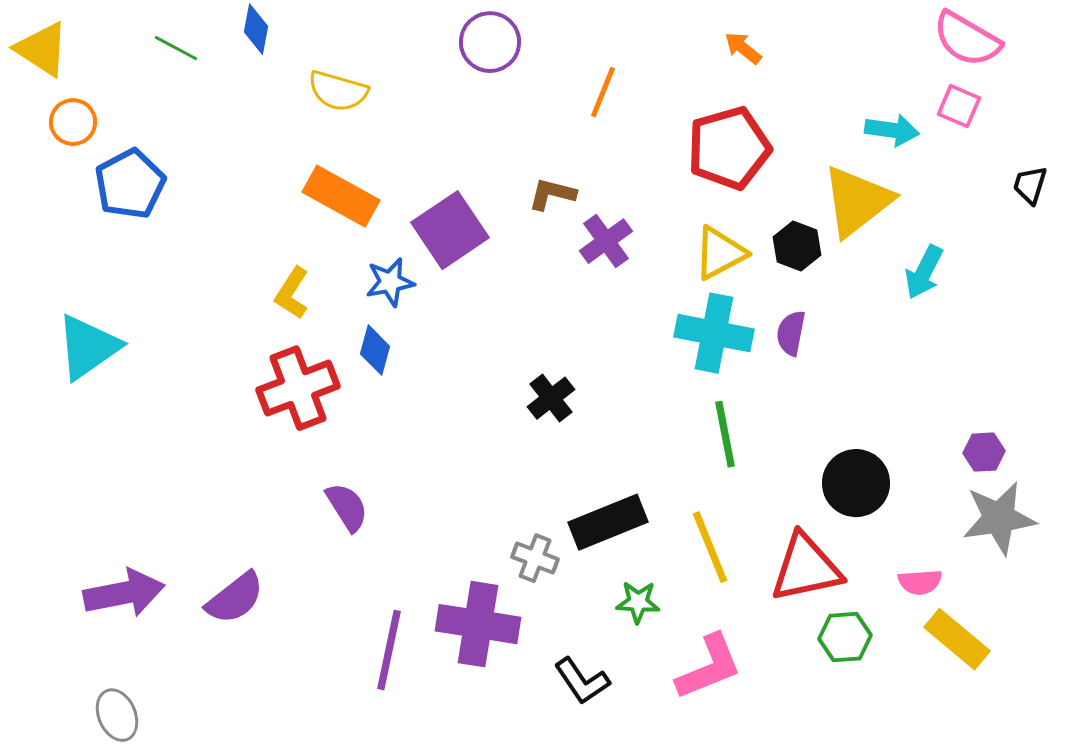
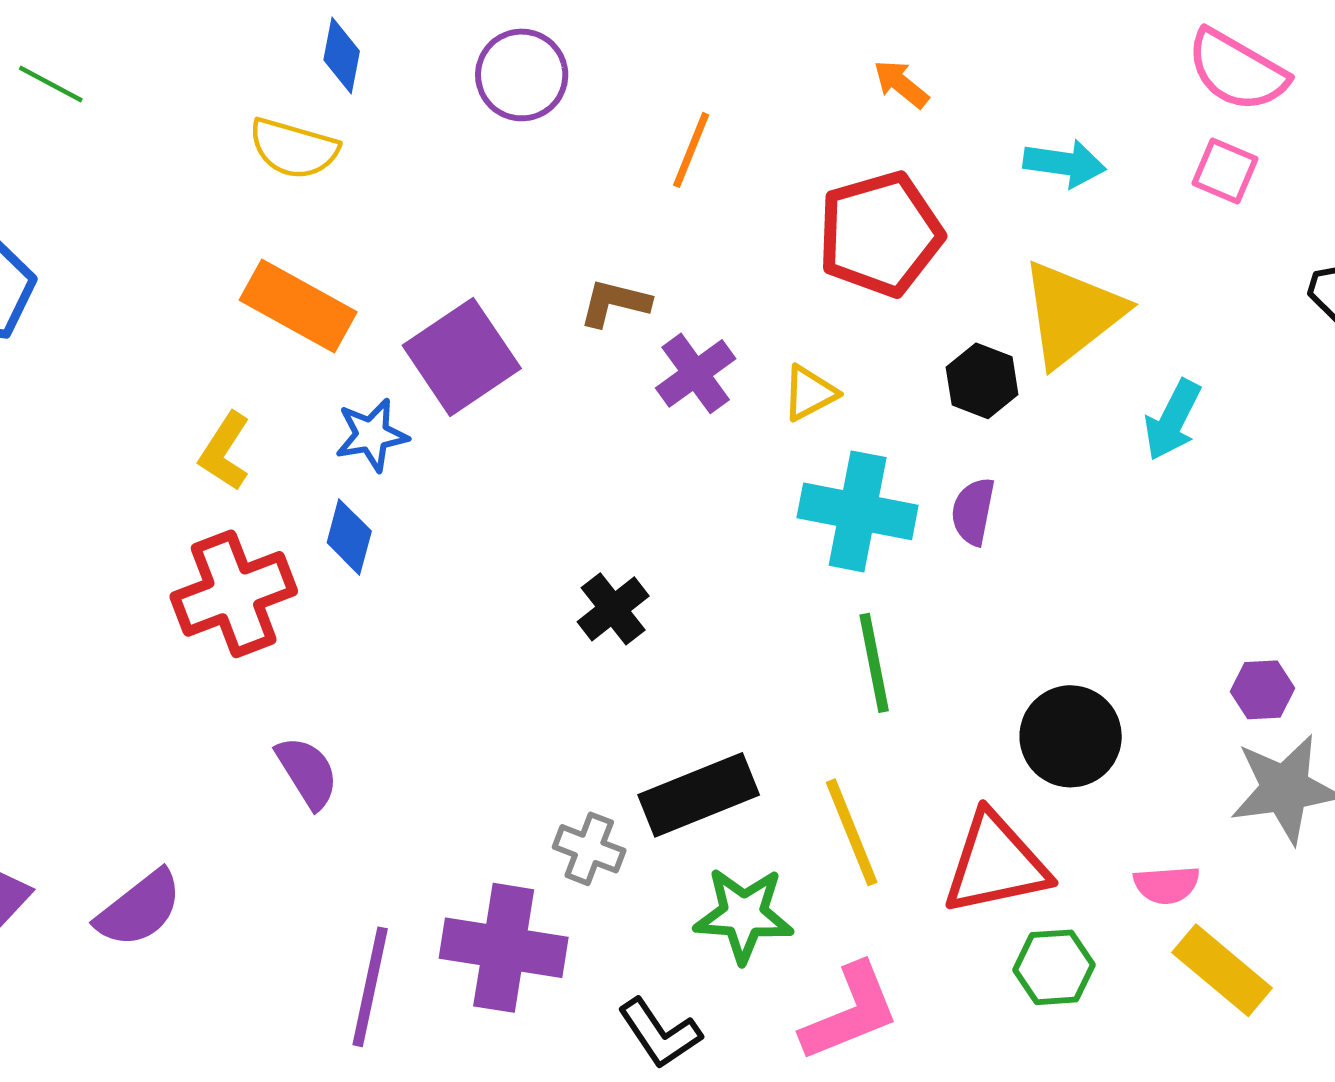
blue diamond: (256, 29) -> (342, 55), moved
cyan arrow: (892, 130) -> (1065, 163), moved
yellow triangle: (720, 253) -> (810, 393), moved, size x0.7
green star: (638, 602) -> (744, 915), size x1.5

